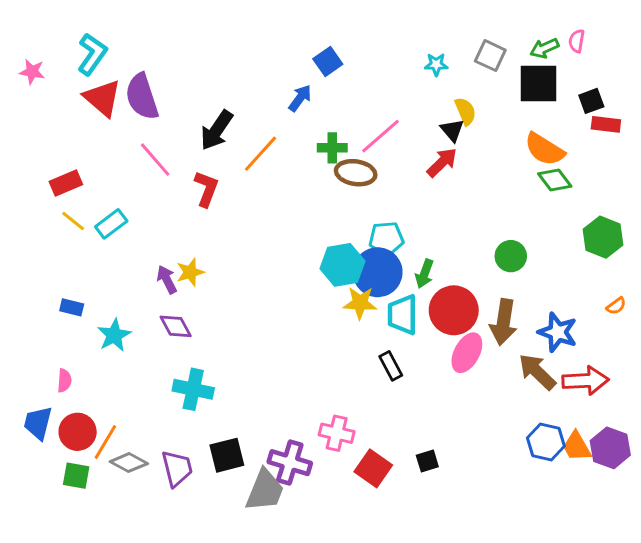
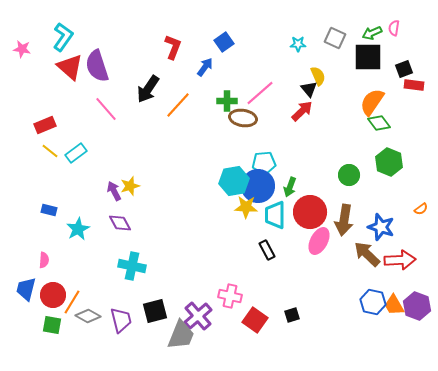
orange semicircle: (544, 149) -> (372, 102), turned 92
red L-shape: (206, 189) -> (173, 47), moved
green hexagon: (603, 237) -> (389, 162), moved
purple cross: (290, 463) -> (198, 316), turned 32

